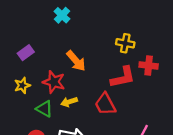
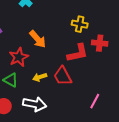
red star: (54, 82) -> (19, 57), turned 30
yellow arrow: (69, 102) -> (40, 77), moved

